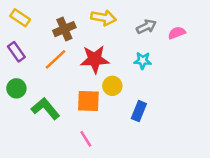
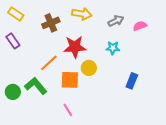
orange line: (56, 59) -> (49, 63), moved
green circle: (16, 88) -> (13, 92), moved
blue rectangle: (139, 111) -> (132, 81), moved

